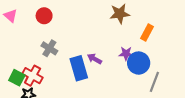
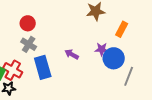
red circle: (44, 16) -> (28, 23), moved
blue rectangle: (79, 68) -> (43, 67), moved

